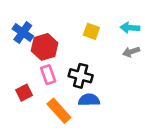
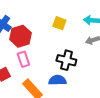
black cross: (81, 76) -> (66, 60), moved

